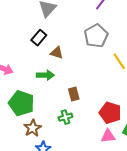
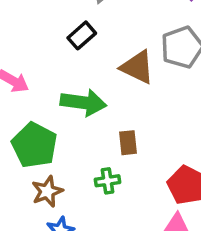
brown triangle: (57, 53) -> (137, 67), moved, size x1.5
green arrow: (45, 75) -> (83, 103), size x1.4

